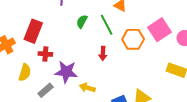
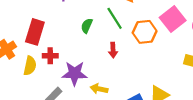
green semicircle: (82, 21) -> (87, 26), moved
yellow semicircle: (25, 72) -> (30, 66), moved

